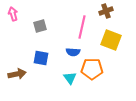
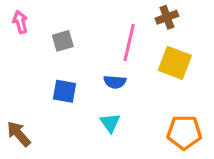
orange pentagon: (92, 69) -> (184, 132), moved
brown arrow: (17, 74) -> (19, 134), moved, turned -120

